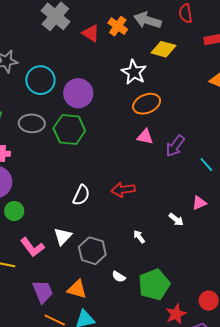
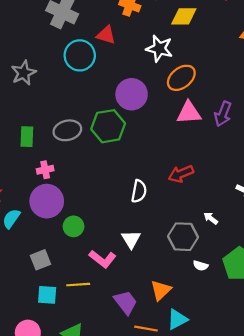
red triangle: (91, 33) -> (106, 35), moved
cyan circle: (40, 80) -> (80, 55), moved
purple circle: (78, 93) -> (132, 94), moved
pink triangle: (145, 137) -> (189, 113), size x1.4
gray hexagon: (92, 251) -> (183, 237), moved
orange triangle: (77, 289) -> (161, 290), turned -45

